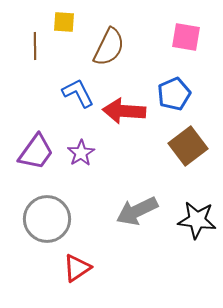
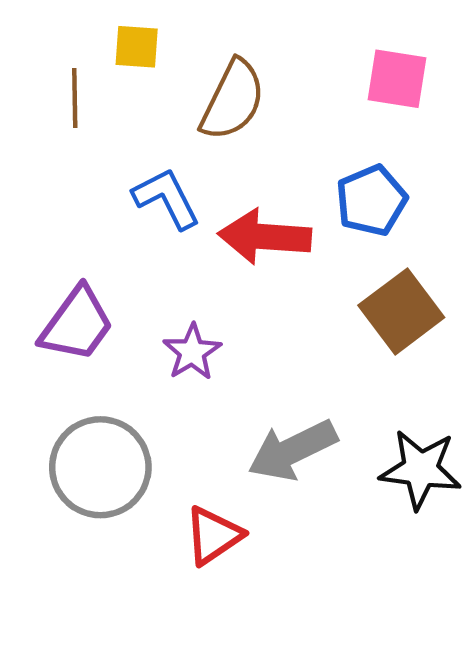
purple star: (81, 153) -> (192, 352), moved
red triangle: (77, 268) -> (213, 536), moved

